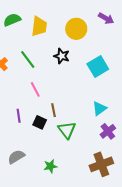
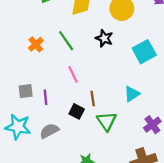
cyan triangle: (99, 108) -> (132, 94), moved
purple line: (19, 116) -> (46, 97), moved
gray semicircle: (16, 157) -> (49, 131), moved

